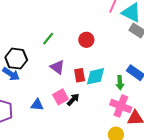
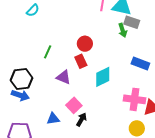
red rectangle: (80, 75) -> (81, 61), moved
green arrow: (120, 83) -> (123, 30), moved
black arrow: (73, 100) -> (81, 120), moved

